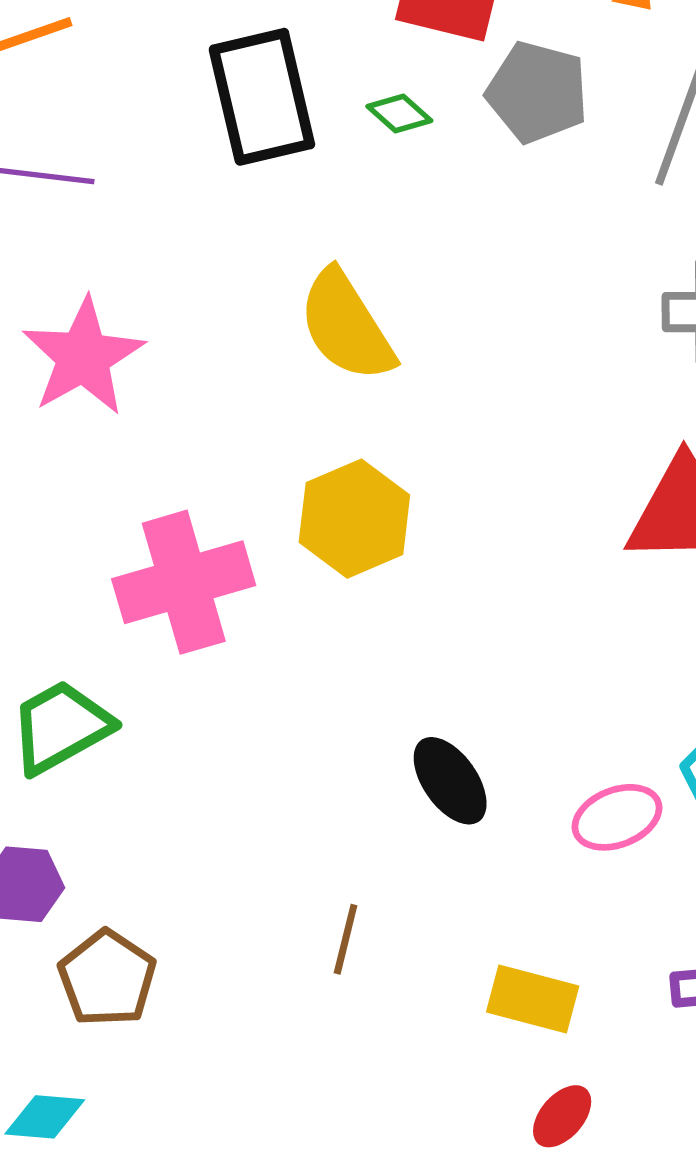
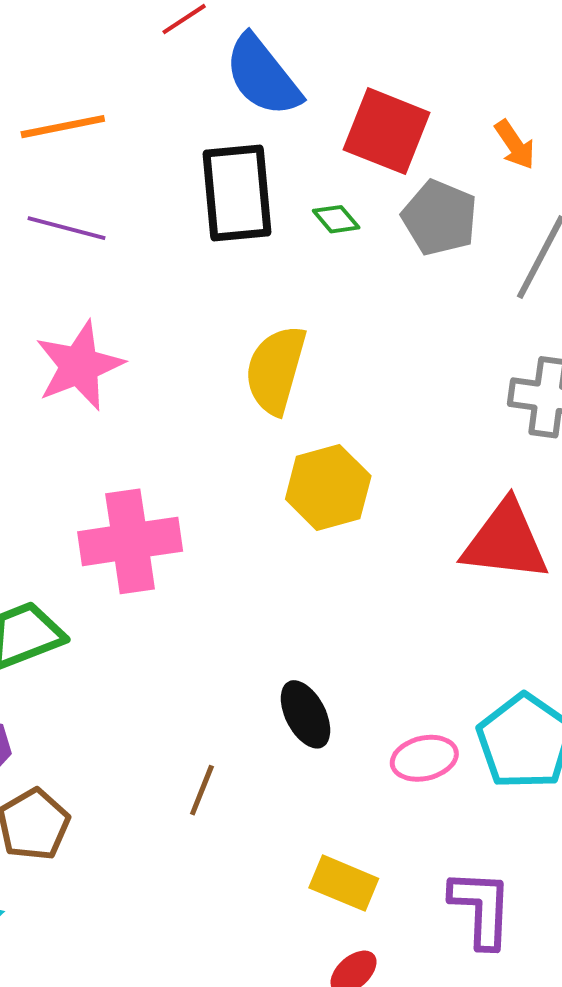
yellow semicircle: (346, 326) -> (276, 370), turned 40
yellow hexagon: (354, 519) -> (328, 487), moved
brown line: (346, 939) -> (202, 790), moved

